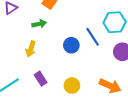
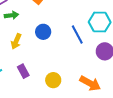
green arrow: (39, 24) -> (11, 15), moved
blue circle: (71, 45) -> (43, 32), moved

